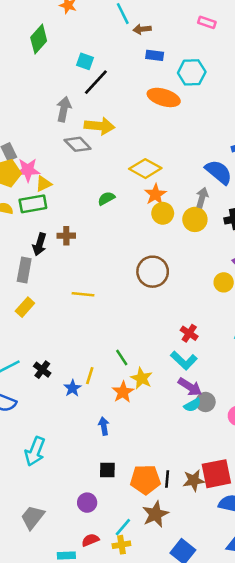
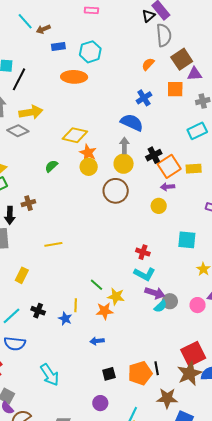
yellow circle: (163, 213) -> (89, 167), moved
brown circle: (153, 272) -> (116, 191), moved
yellow rectangle: (25, 307) -> (22, 275), moved
orange star: (123, 392) -> (105, 311), turned -30
blue arrow: (104, 426) -> (97, 341), turned -72
cyan arrow: (35, 451) -> (50, 375), turned -40
brown star: (194, 480) -> (189, 373), moved, size x1.4
brown star: (155, 514) -> (167, 398), moved, turned -30

